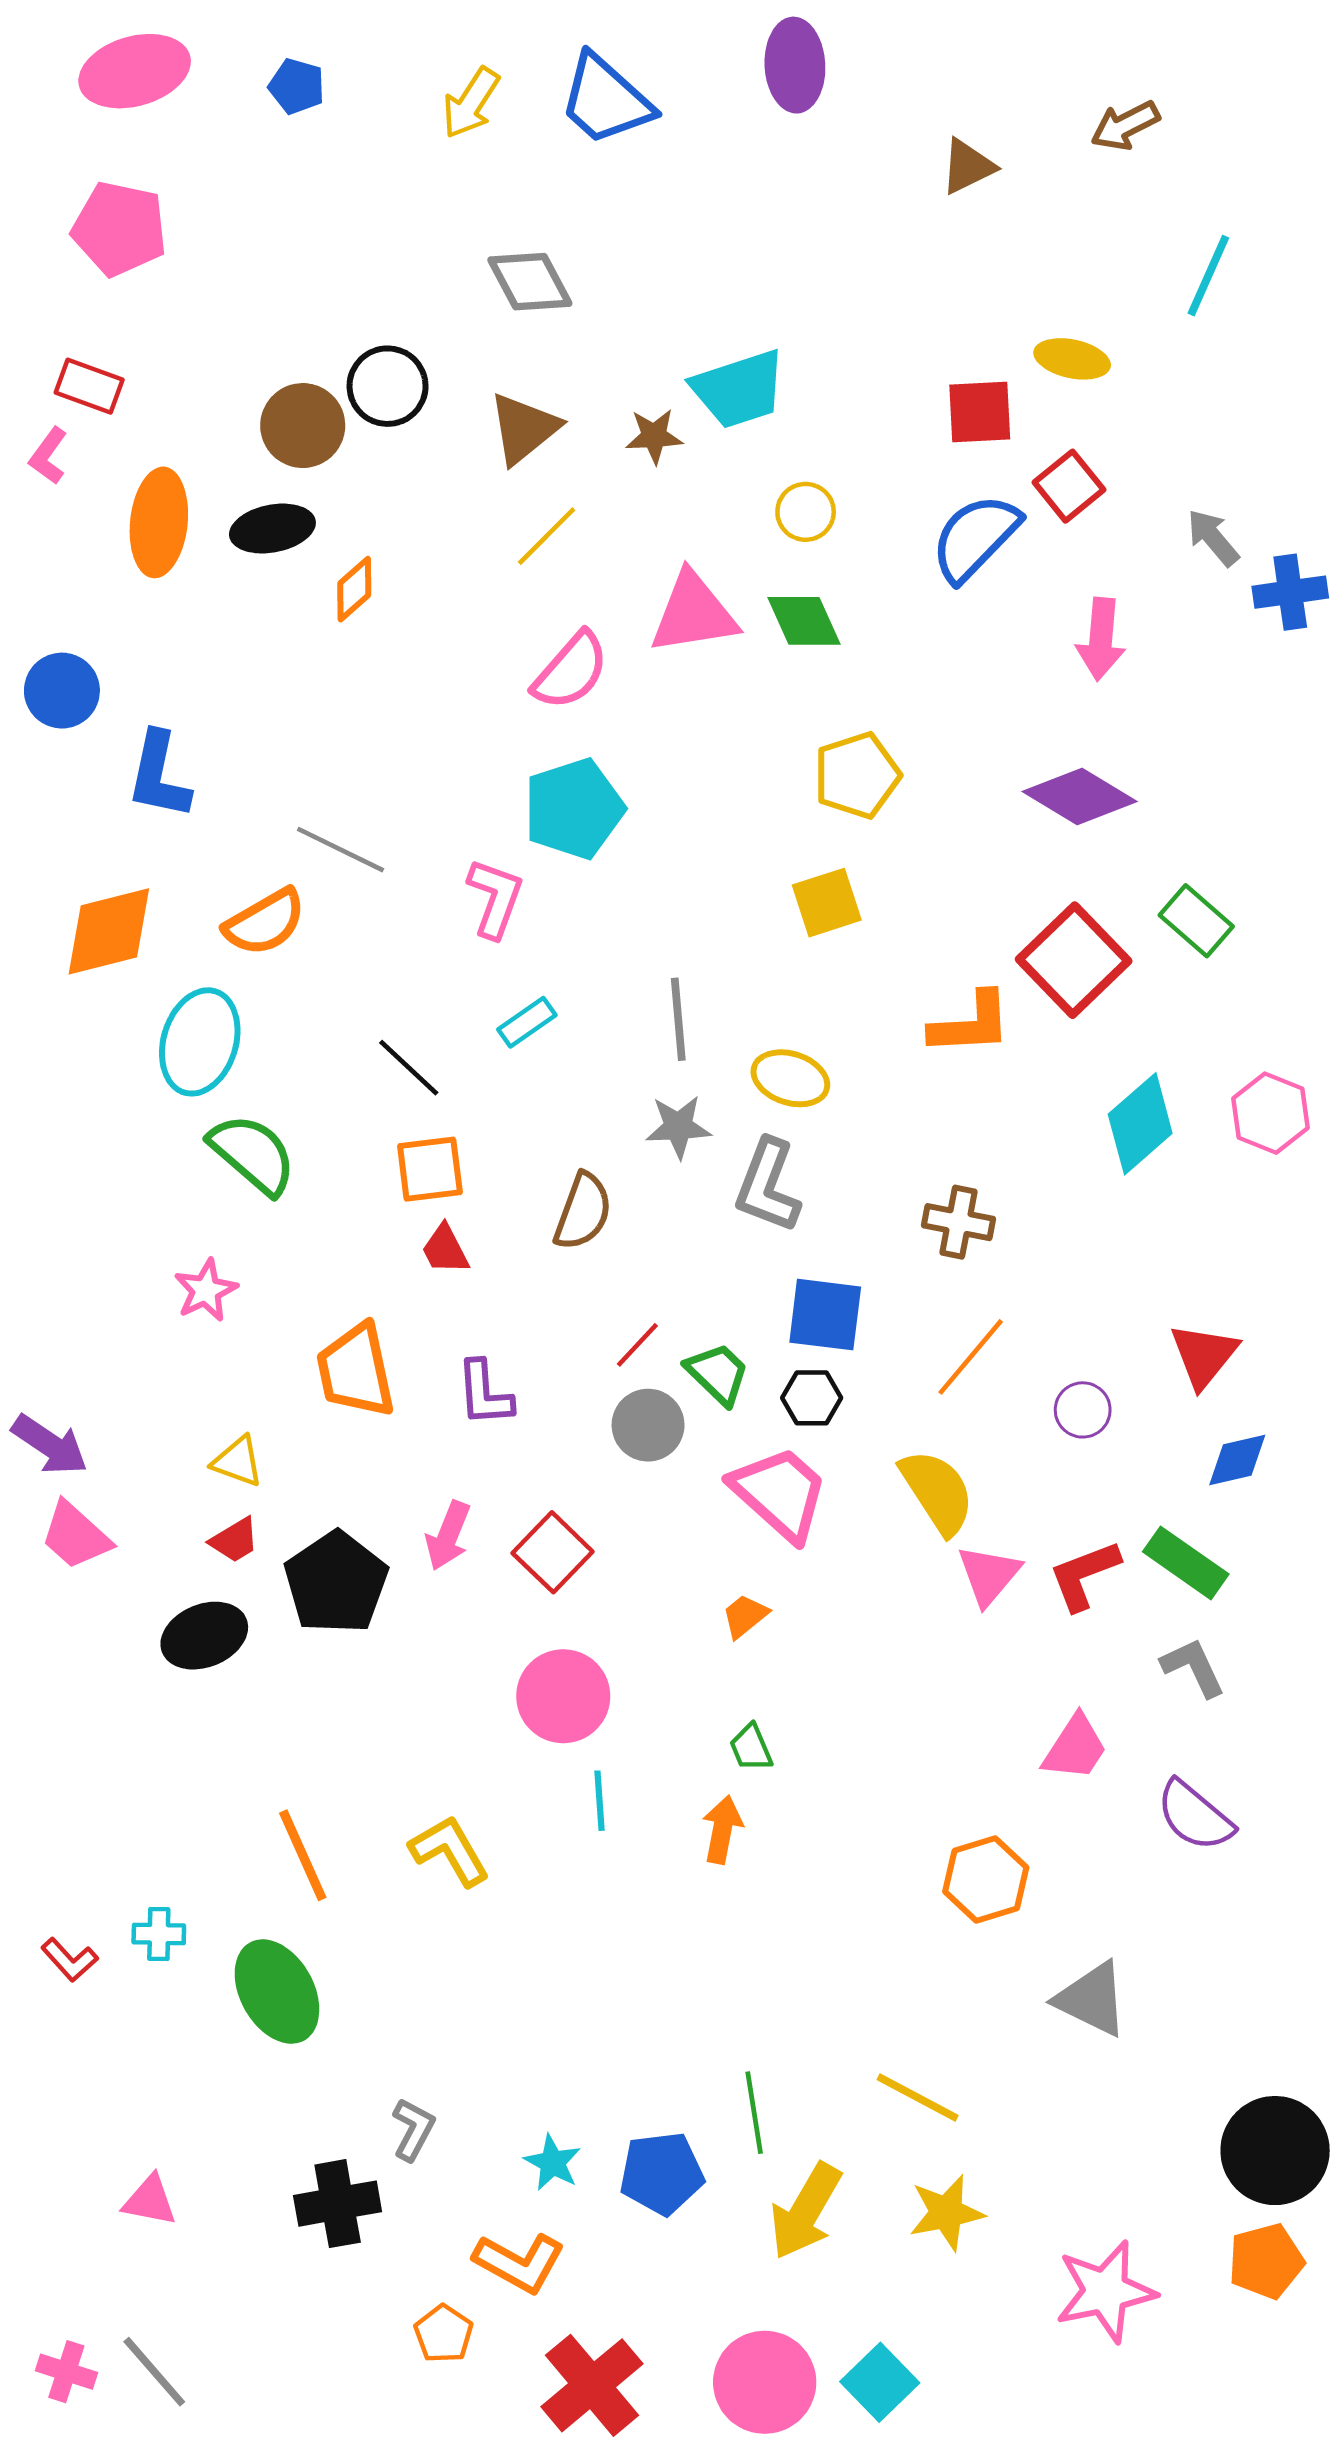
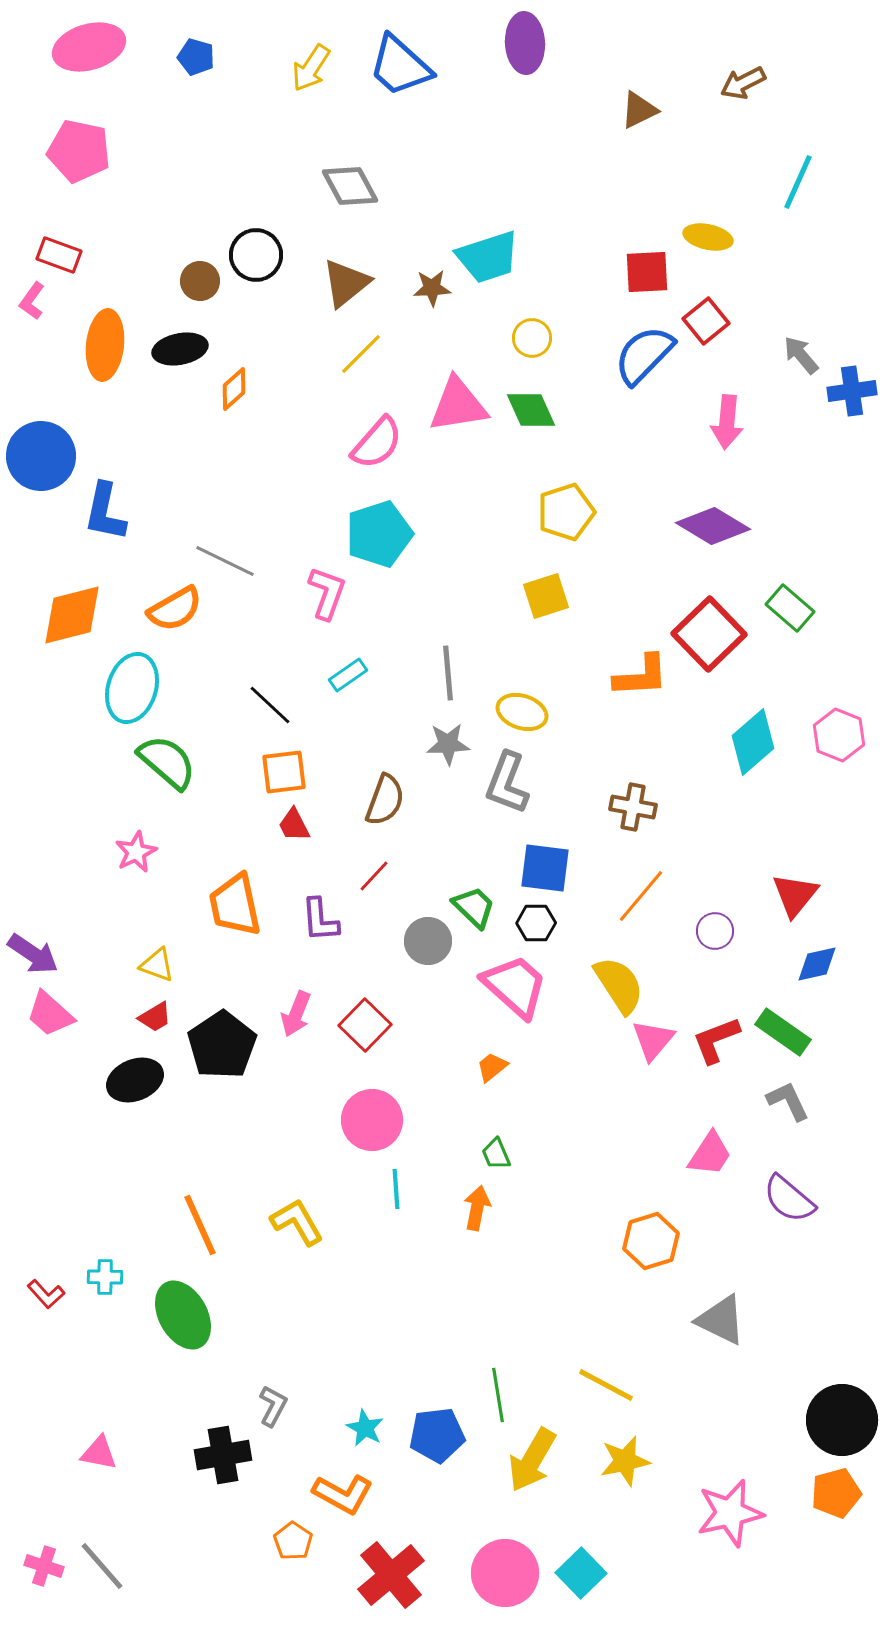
brown circle: (303, 426) -> (200, 281), size x0.7
blue circle: (62, 691) -> (41, 456), size x1.4
red line: (637, 1345) -> (374, 876), moved

